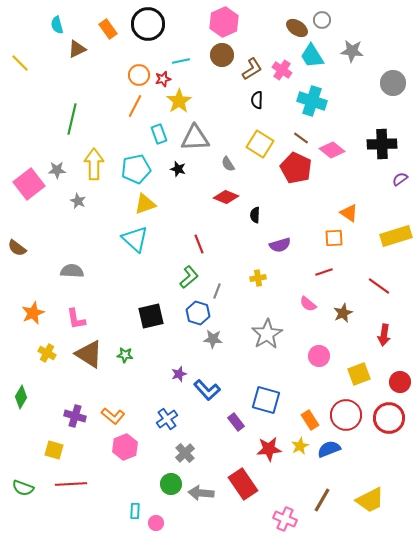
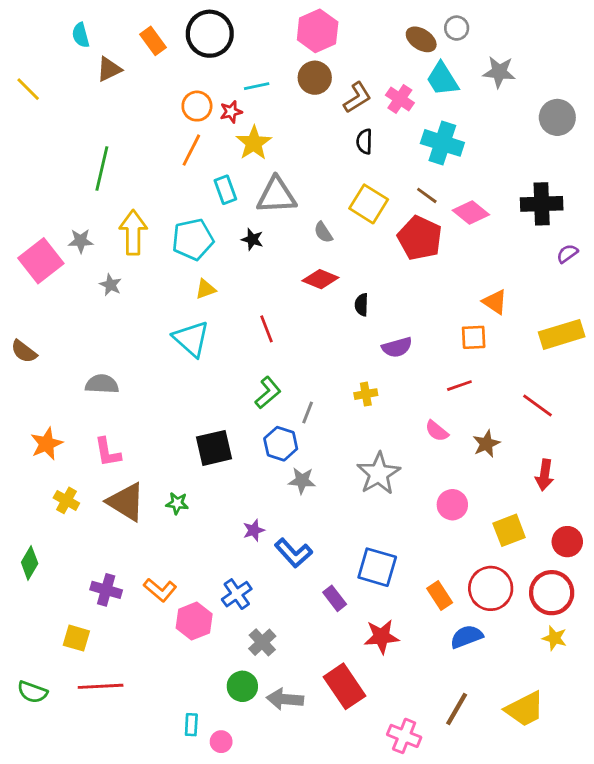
yellow triangle: (145, 204) -> (205, 289), size x0.7
red line: (199, 244) -> (266, 329), moved
yellow star: (300, 446) -> (554, 638), moved, turned -30
pink hexagon: (125, 447) -> (194, 621), moved

